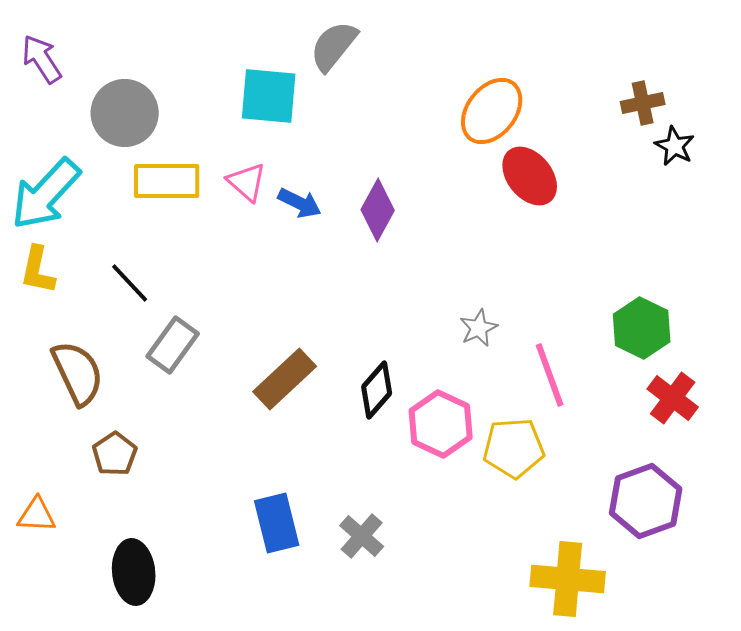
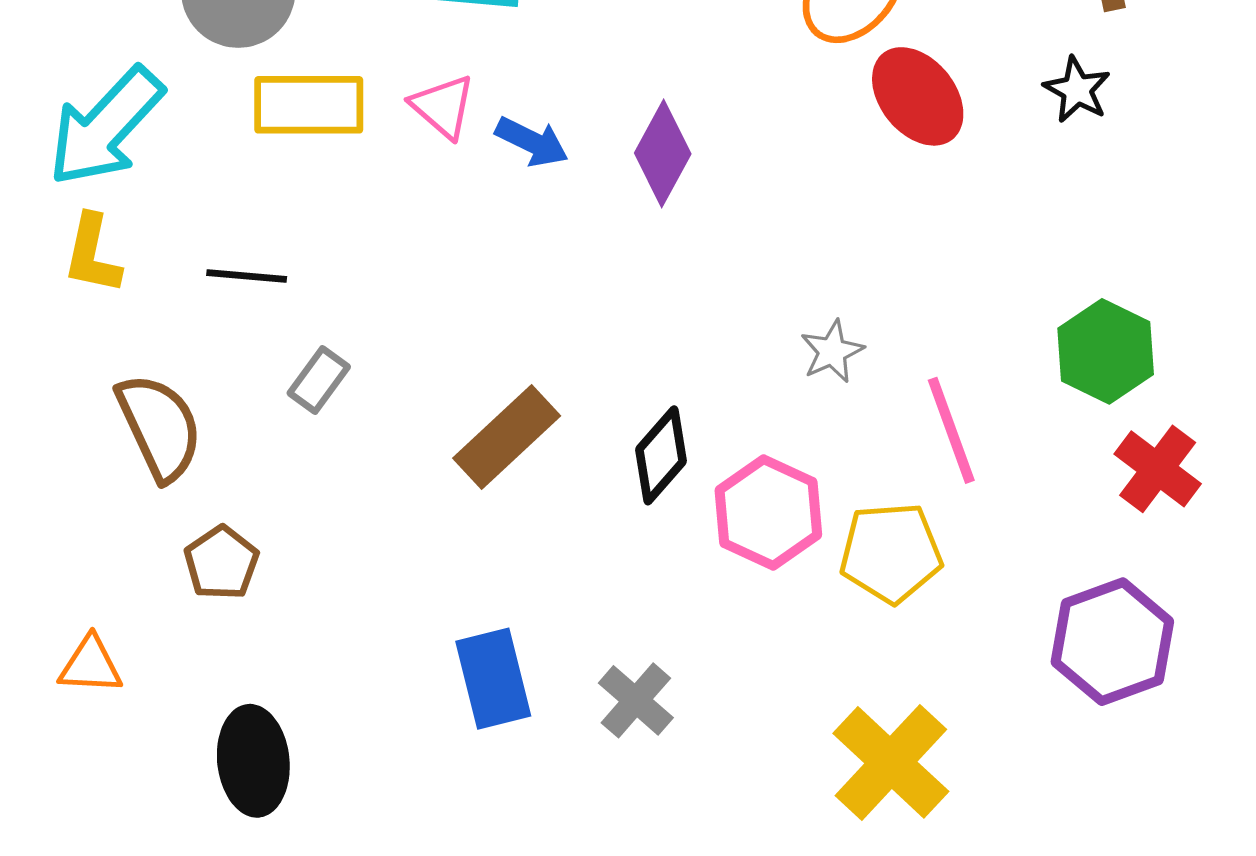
black star: (675, 146) -> (1077, 90), moved
black line: (130, 283) -> (247, 276), turned -42
gray rectangle: (173, 345) -> (319, 380), size x0.7
yellow cross: (568, 579) -> (891, 762), moved, turned 38

